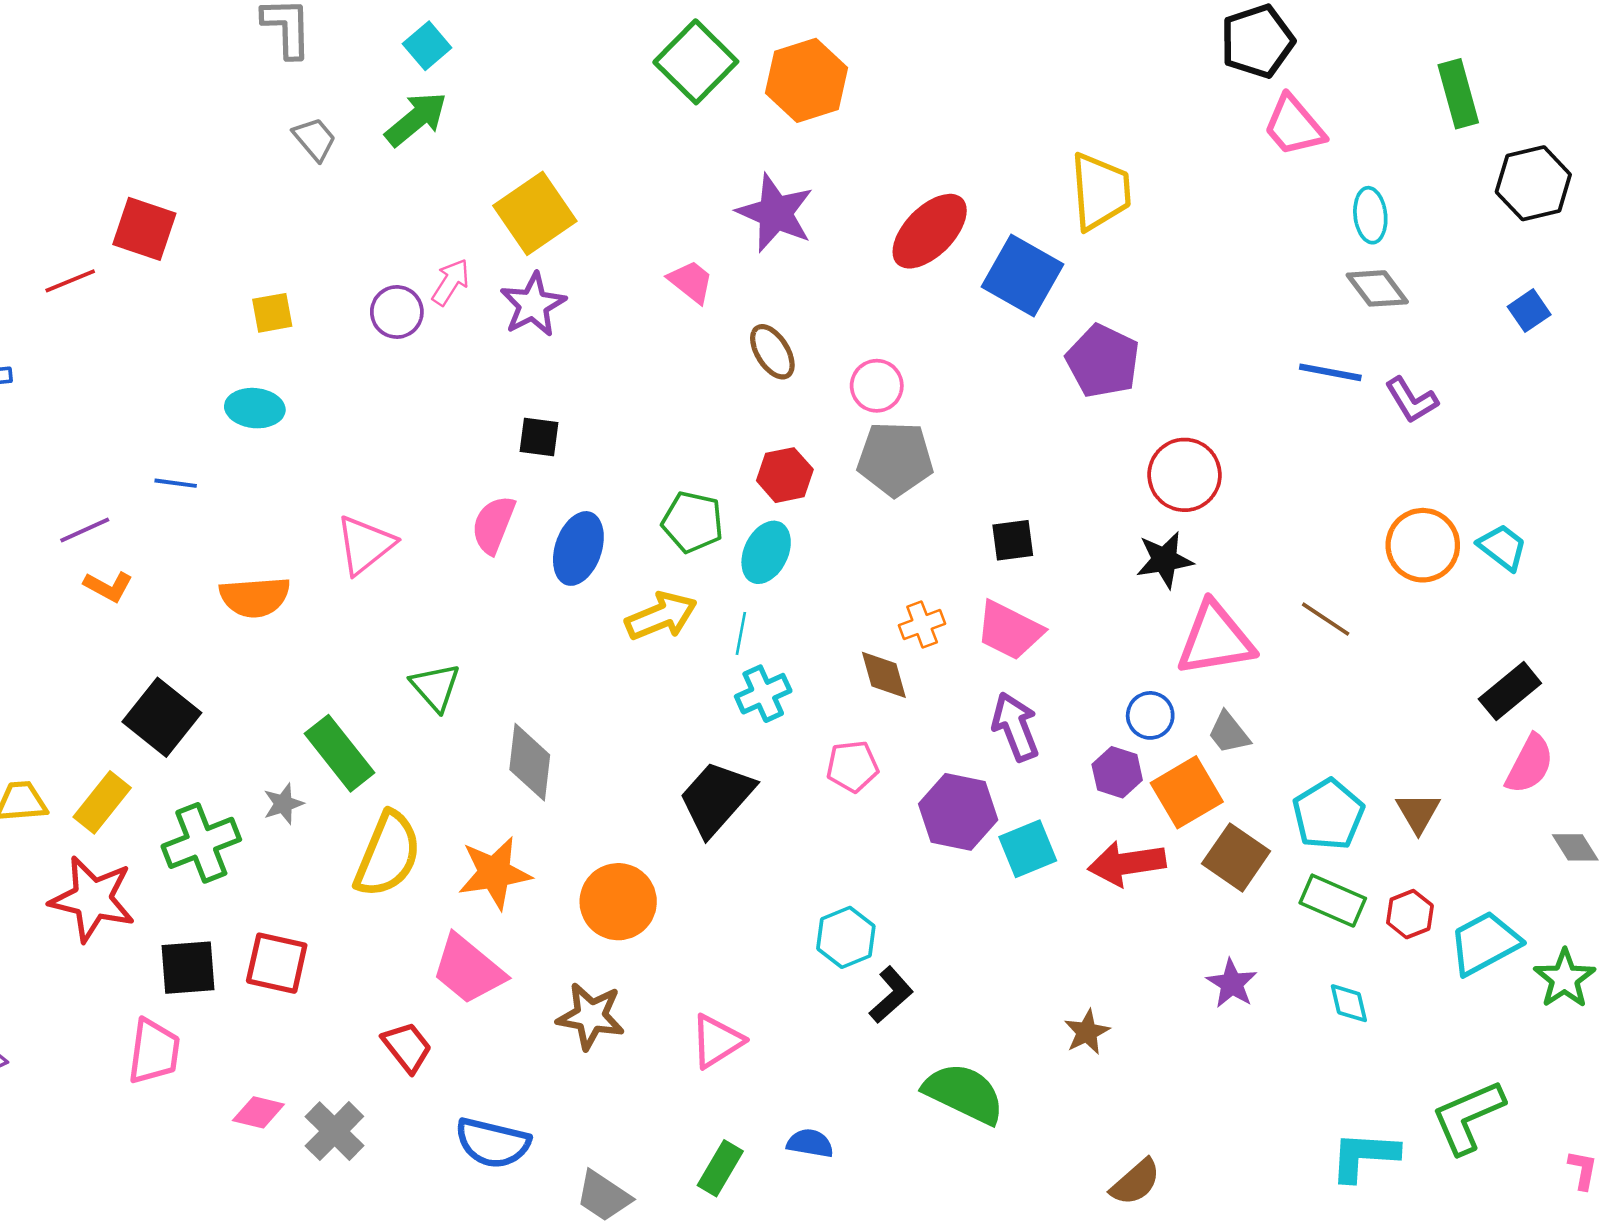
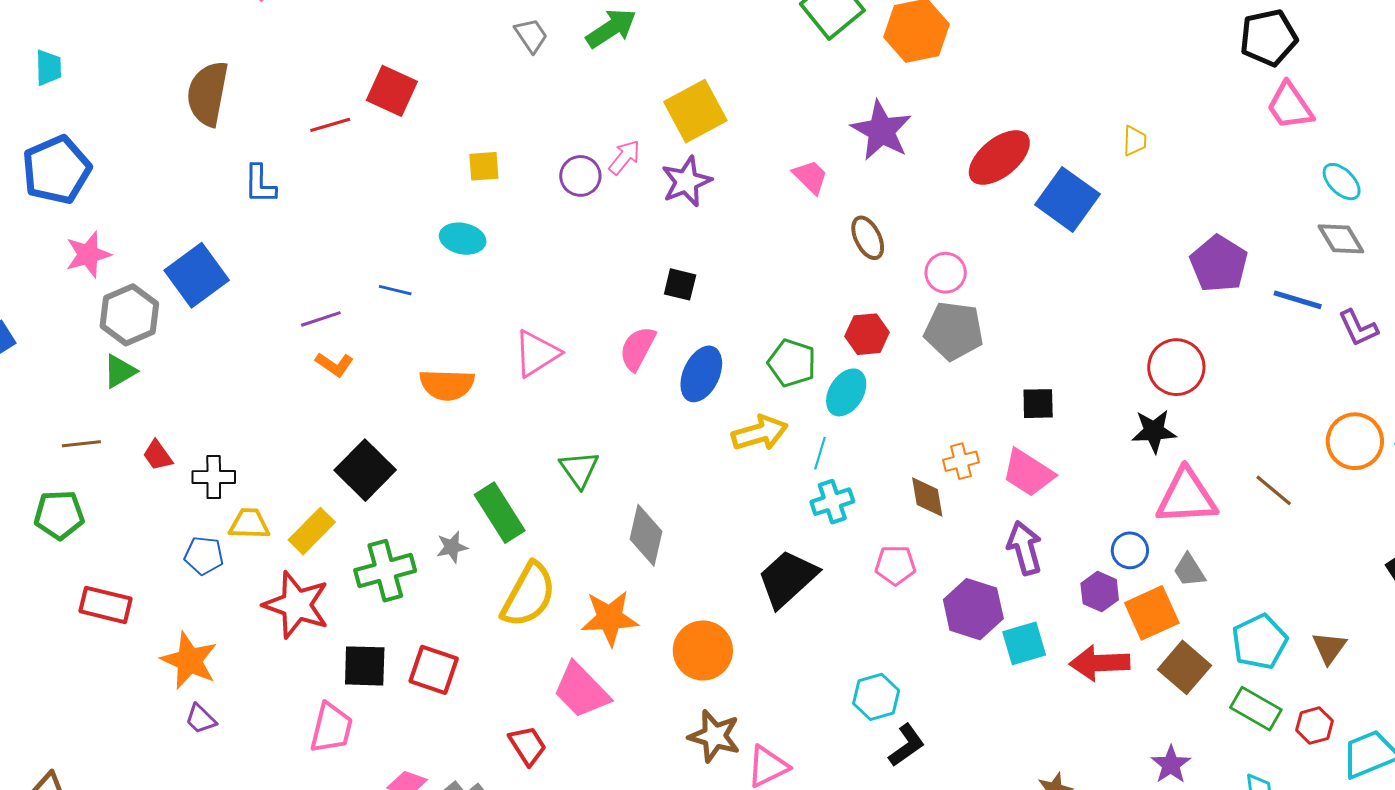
yellow trapezoid: (1100, 191) -> (1135, 141), size x0.5
cyan ellipse: (1370, 215) -> (1342, 182), turned -45
purple pentagon: (1103, 361) -> (1219, 264), moved
brown star: (591, 1016) -> (714, 736), moved

